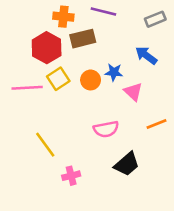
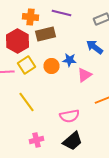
pink triangle: (133, 92) -> (84, 75), turned 42
pink semicircle: (106, 129) -> (70, 116), moved
yellow line: (45, 145) -> (26, 102), moved
black trapezoid: (127, 164) -> (72, 141), moved

